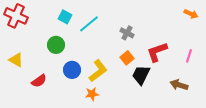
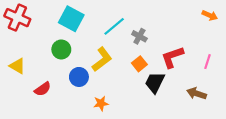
cyan square: (65, 17) -> (71, 19), size x1.6
cyan line: (89, 24) -> (114, 26), moved
yellow L-shape: (98, 71) -> (102, 59), moved

